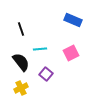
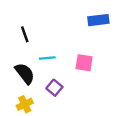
blue rectangle: (73, 20) -> (98, 20), moved, turned -30
pink square: (71, 53) -> (84, 63), turned 35

